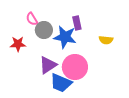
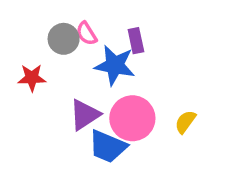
pink semicircle: (32, 19) -> (87, 34), moved
gray circle: (44, 30) -> (64, 39), moved
yellow semicircle: (106, 40) -> (185, 122), moved, turned 120

